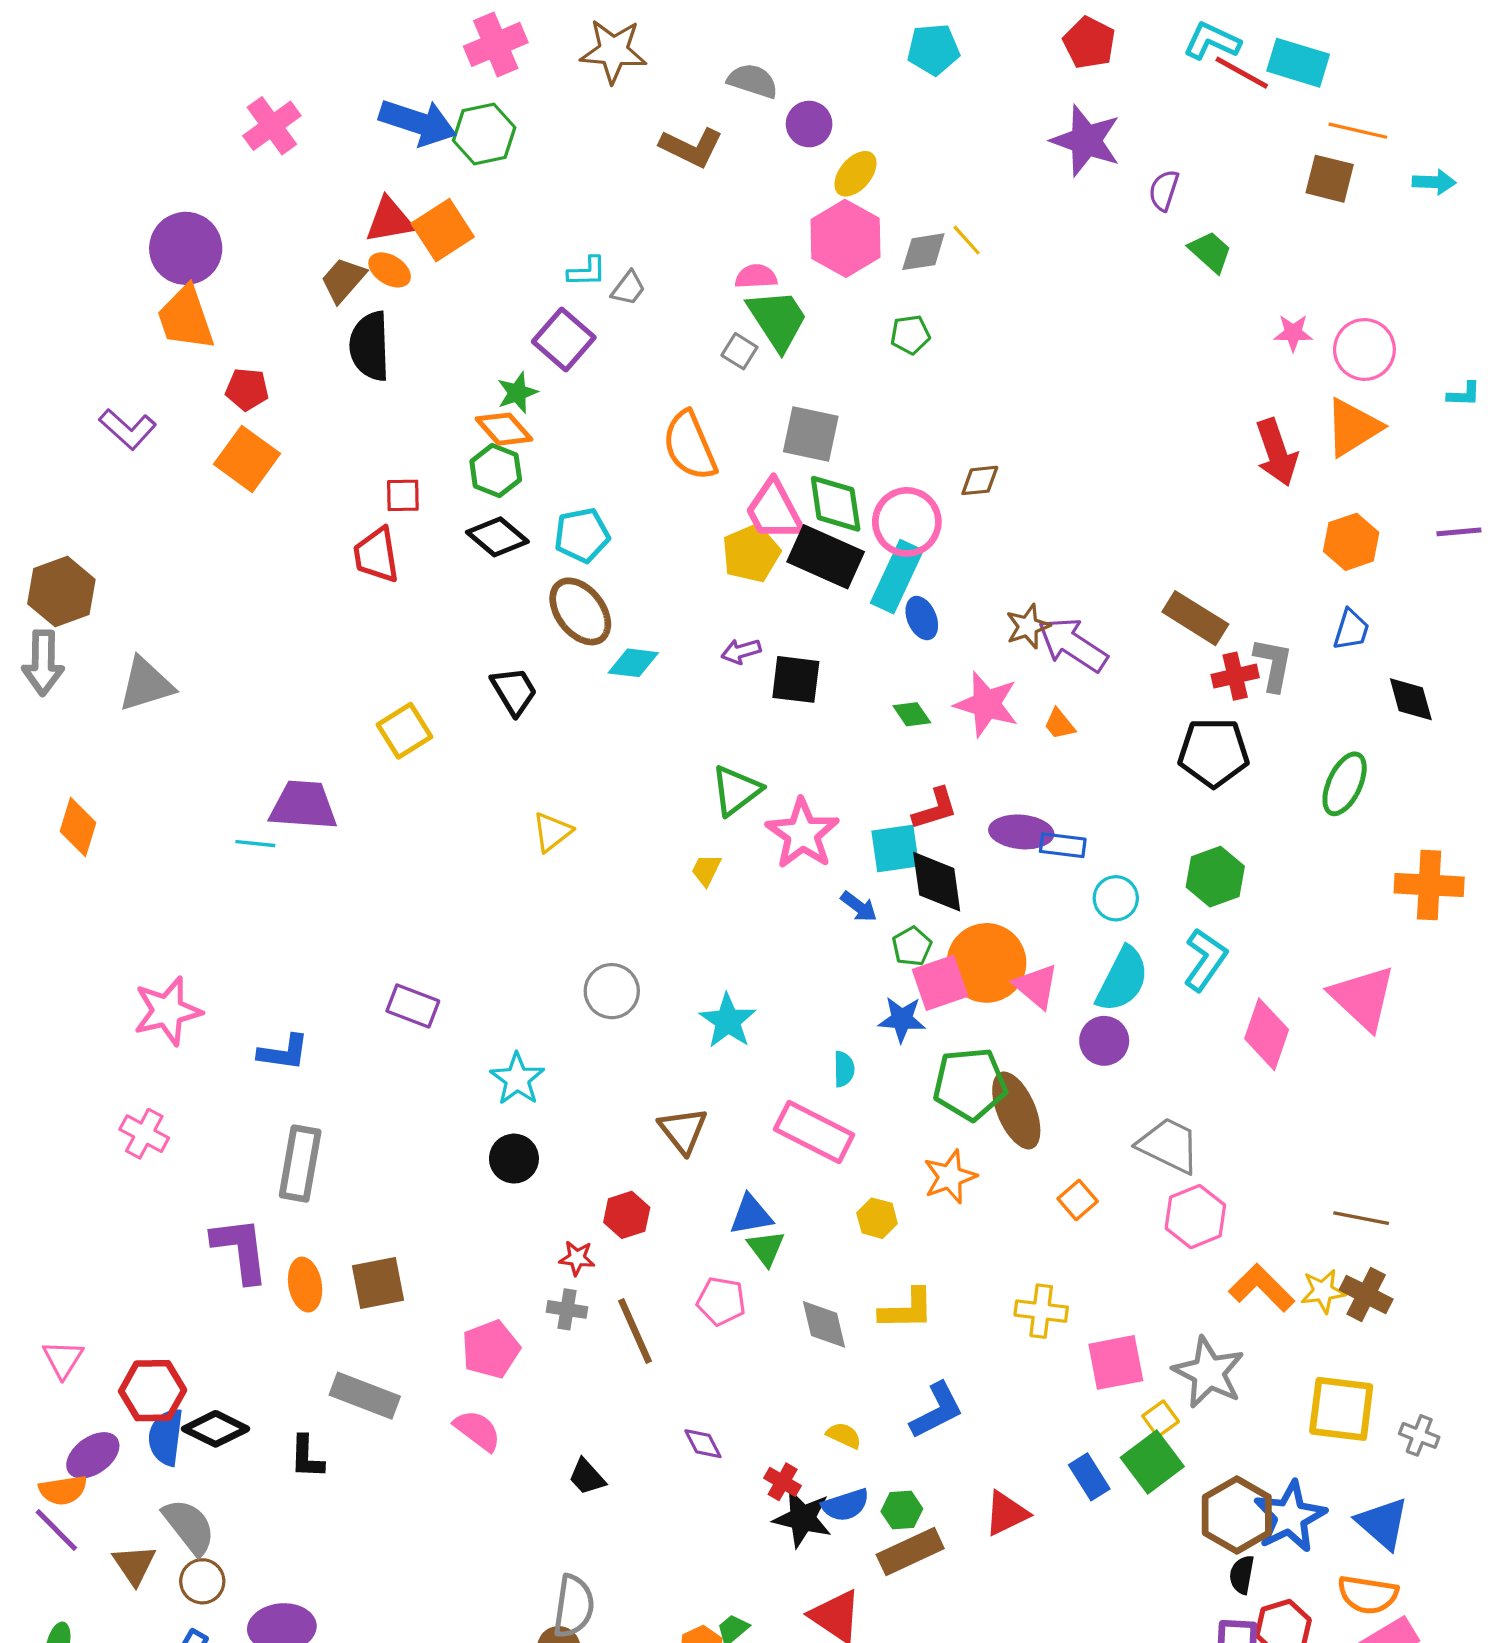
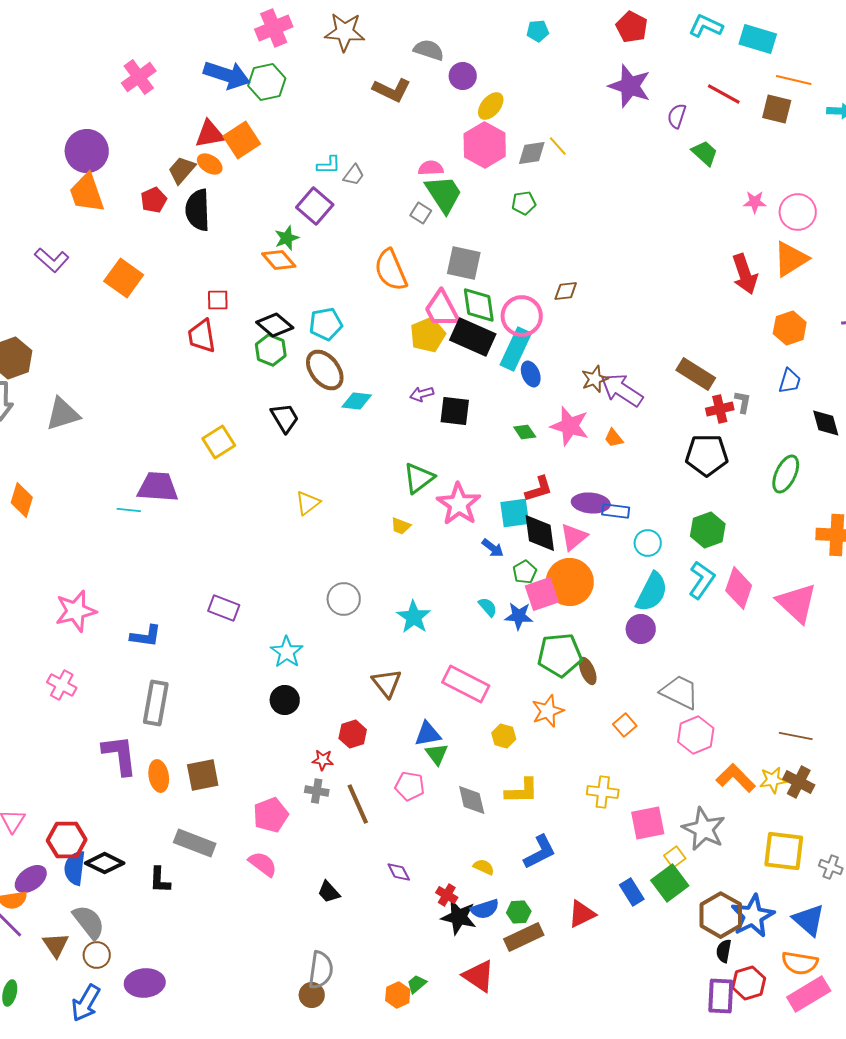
cyan pentagon: (933, 49) -> (538, 31), size x0.7
red line: (1242, 73) -> (724, 94), moved
red pentagon: (247, 389) -> (154, 200), moved, turned -30
green hexagon: (496, 471) -> (271, 350), moved
gray L-shape: (1273, 664) -> (743, 402), size x0.7
yellow trapezoid: (706, 870) -> (401, 526), turned -95
pink triangle: (1036, 986) -> (574, 537), moved, turned 40
pink diamond: (1267, 1034) -> (739, 588), moved
cyan semicircle: (844, 1069) -> (488, 607), moved, turned -40
brown ellipse: (1016, 1110) -> (588, 671), size x0.6

